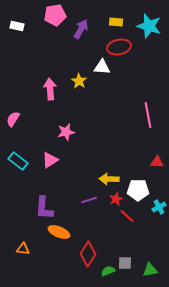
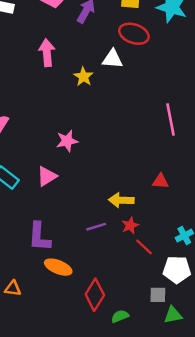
red ellipse: (119, 47) -> (134, 34), turned 30
pink arrow: (50, 89) -> (47, 53), moved
red triangle: (157, 162) -> (160, 181), moved
white pentagon: (138, 190) -> (177, 270), moved
gray square: (125, 263) -> (158, 295), moved

